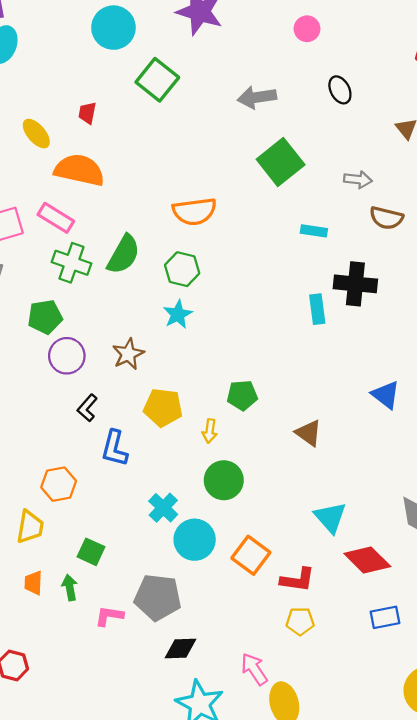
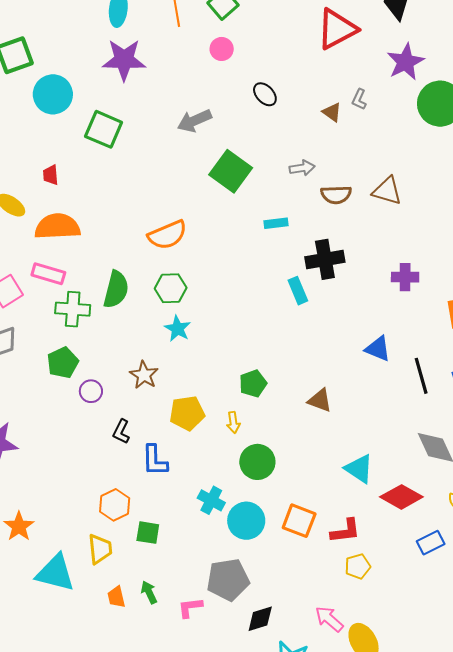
purple circle: (67, 356) -> (91, 391), size x0.7
green square: (91, 552) -> (148, 533), moved

